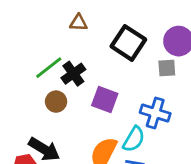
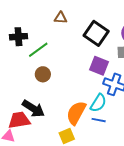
black cross: (73, 74) -> (18, 37), moved, turned 30
purple square: (105, 100) -> (99, 66), moved

